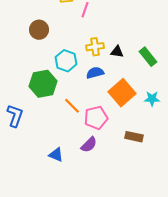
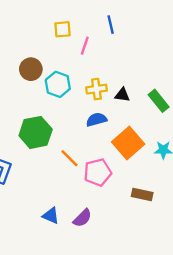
cyan hexagon: (66, 61) -> (58, 84), moved
purple semicircle: (89, 145) -> (82, 218), moved

